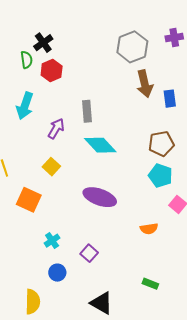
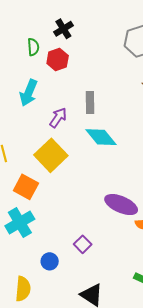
black cross: (43, 43) -> (63, 29), moved
yellow square: (51, 167) -> (51, 155), size x1.8
purple ellipse: (100, 197) -> (121, 205), moved
cyan cross: (52, 241) -> (20, 223), moved, size x1.8

